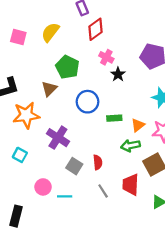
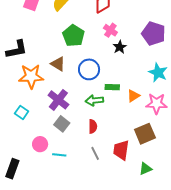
brown triangle: (49, 89) -> (58, 64), moved, turned -49
green arrow: (130, 146) -> (94, 100), moved
gray square: (74, 166) -> (62, 124), moved

